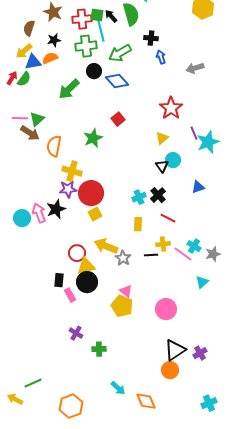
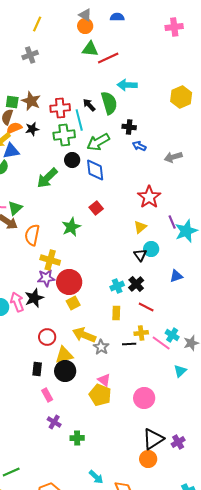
green square: (97, 15) -> (12, 102), moved
blue arrow: (161, 57) -> (139, 146), turned -48
orange semicircle: (50, 58) -> (14, 128), moved
blue diamond: (117, 81) -> (95, 170), turned 35
red circle: (77, 253) -> (47, 337), moved
pink rectangle: (70, 295) -> (47, 395), moved

